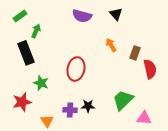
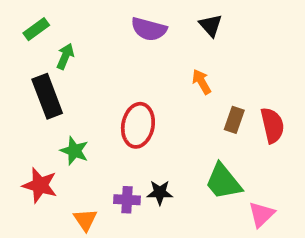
brown rectangle: (135, 53) -> (234, 120), moved
green trapezoid: (123, 100) -> (223, 182), turned -85
red star: (22, 102) -> (40, 185), turned 30
pink triangle: (144, 118) -> (261, 214), turned -49

